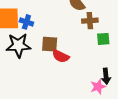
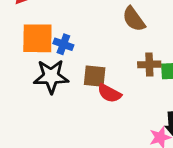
brown cross: (90, 21) -> (149, 64), moved

